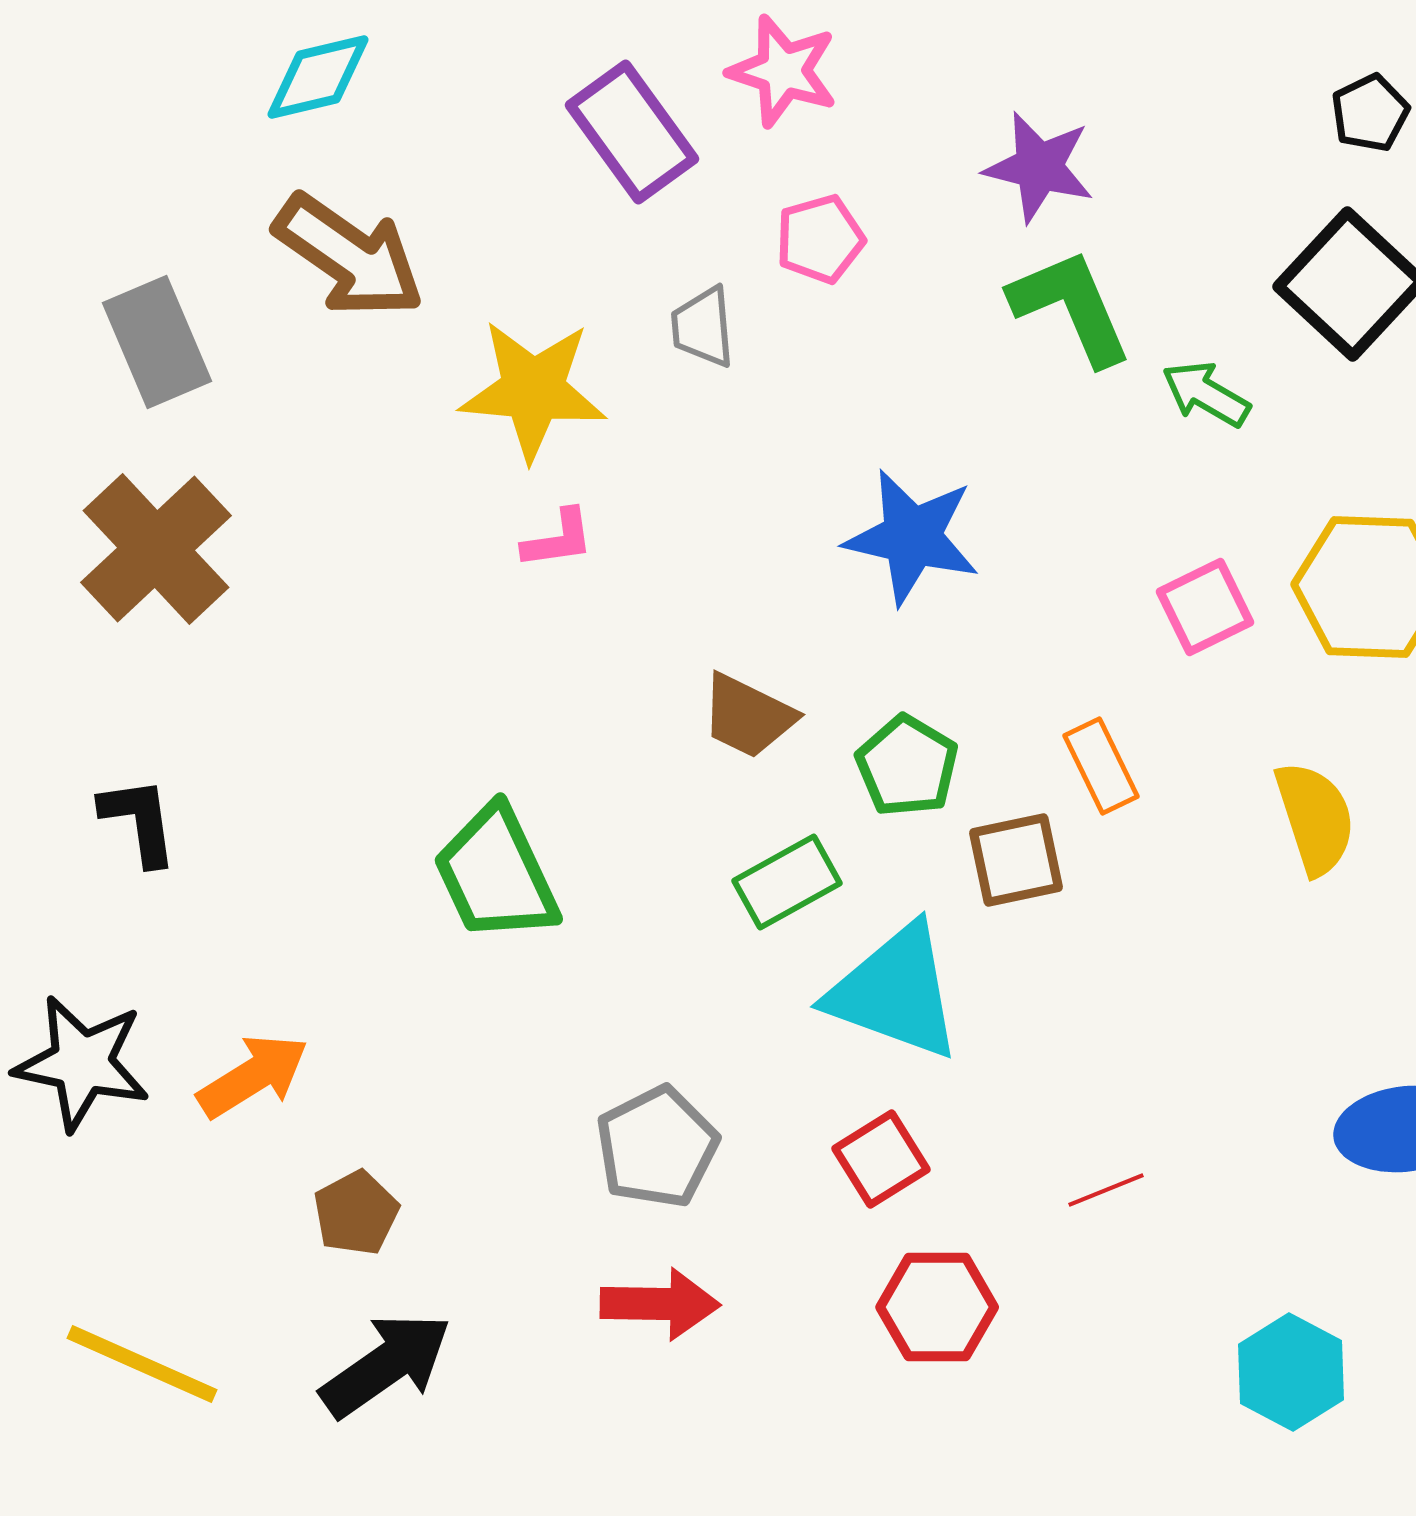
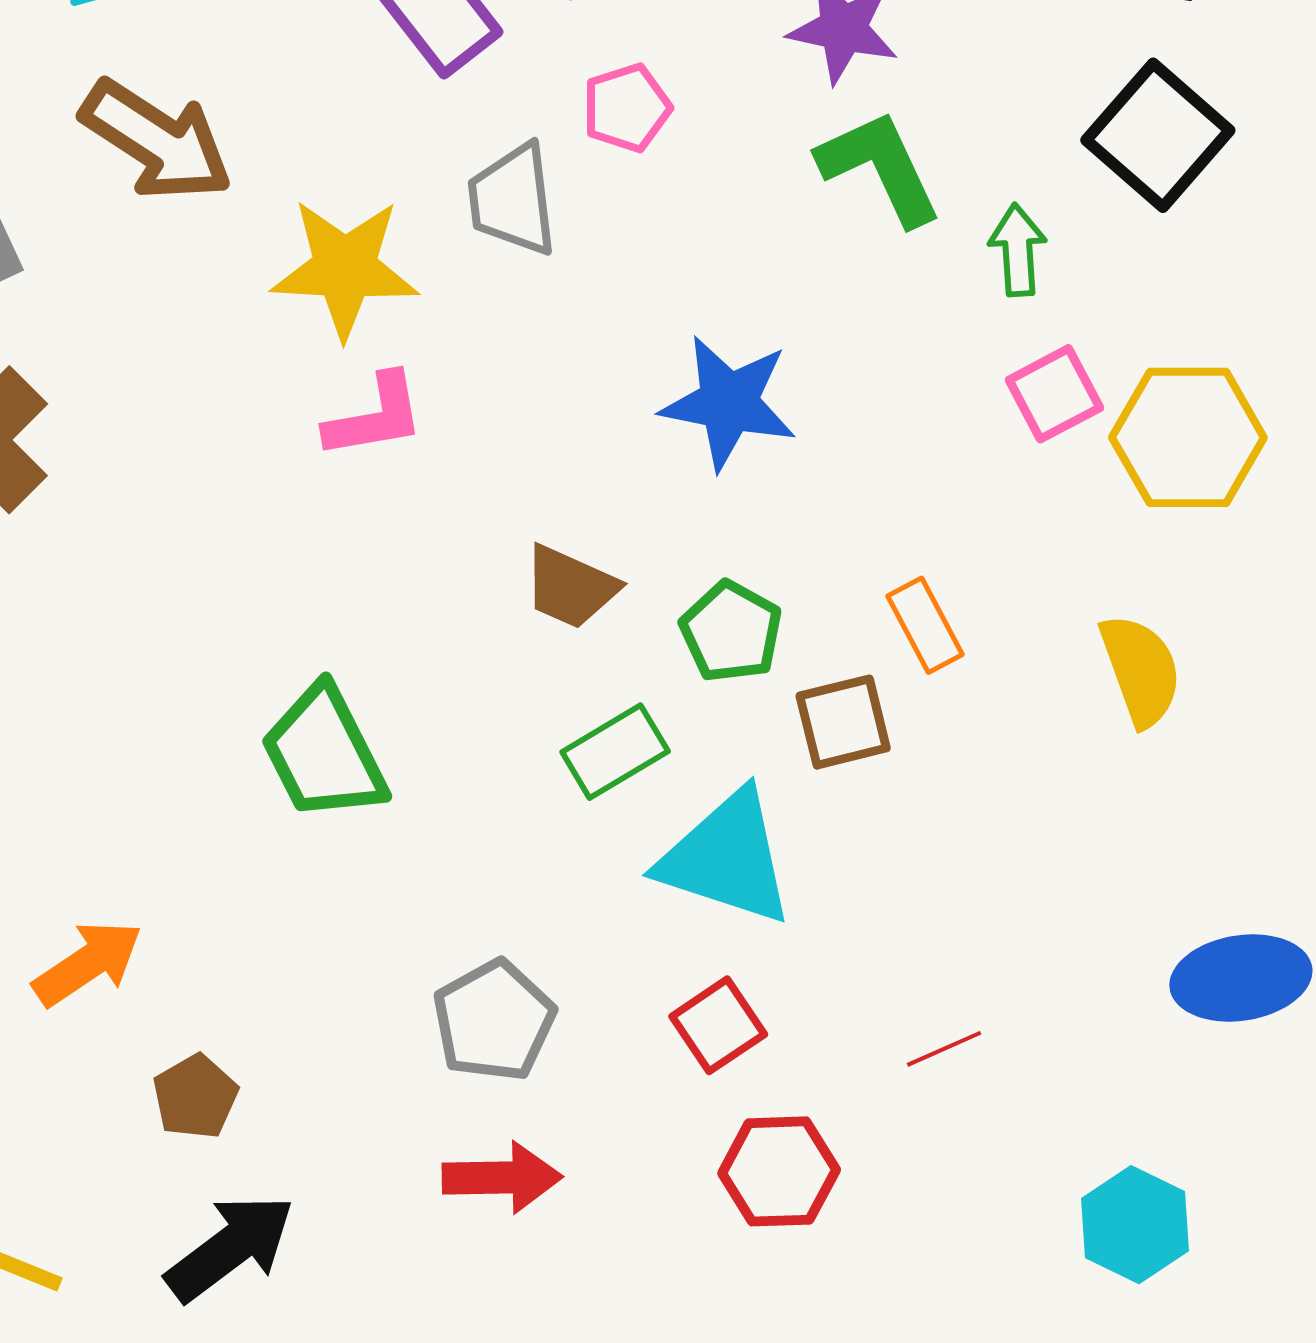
gray trapezoid: (703, 327) -> (513, 200), size x1.4
green arrow: (1206, 394) -> (1018, 250), turned 58
pink L-shape: (558, 539) -> (375, 416), size x1.4
pink square: (1205, 607) -> (1054, 394), moved

